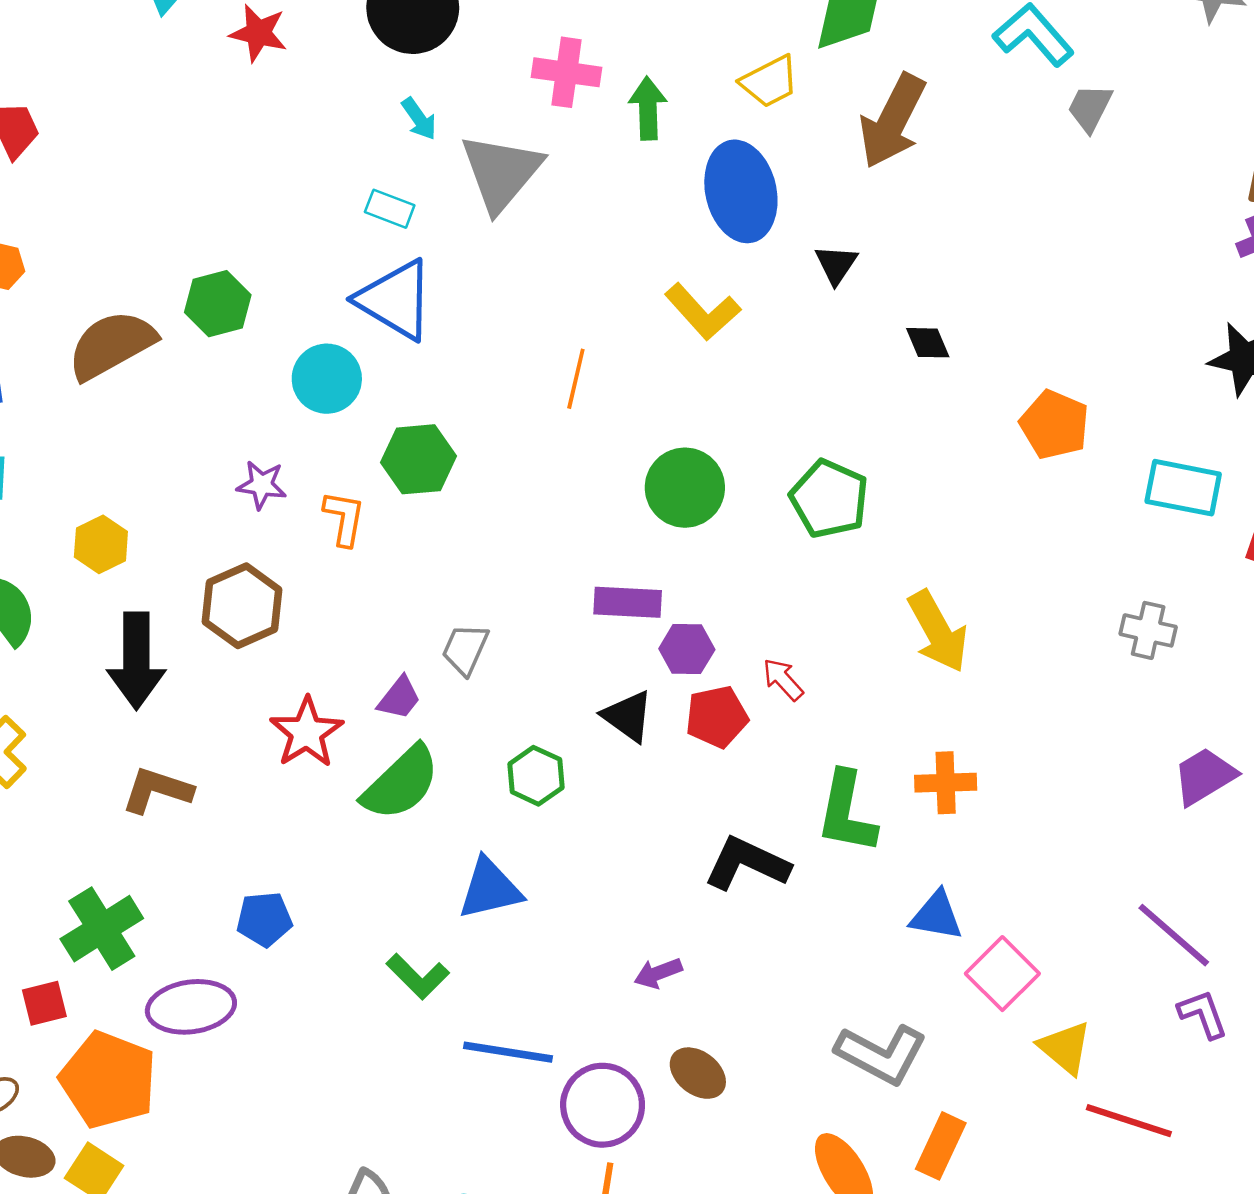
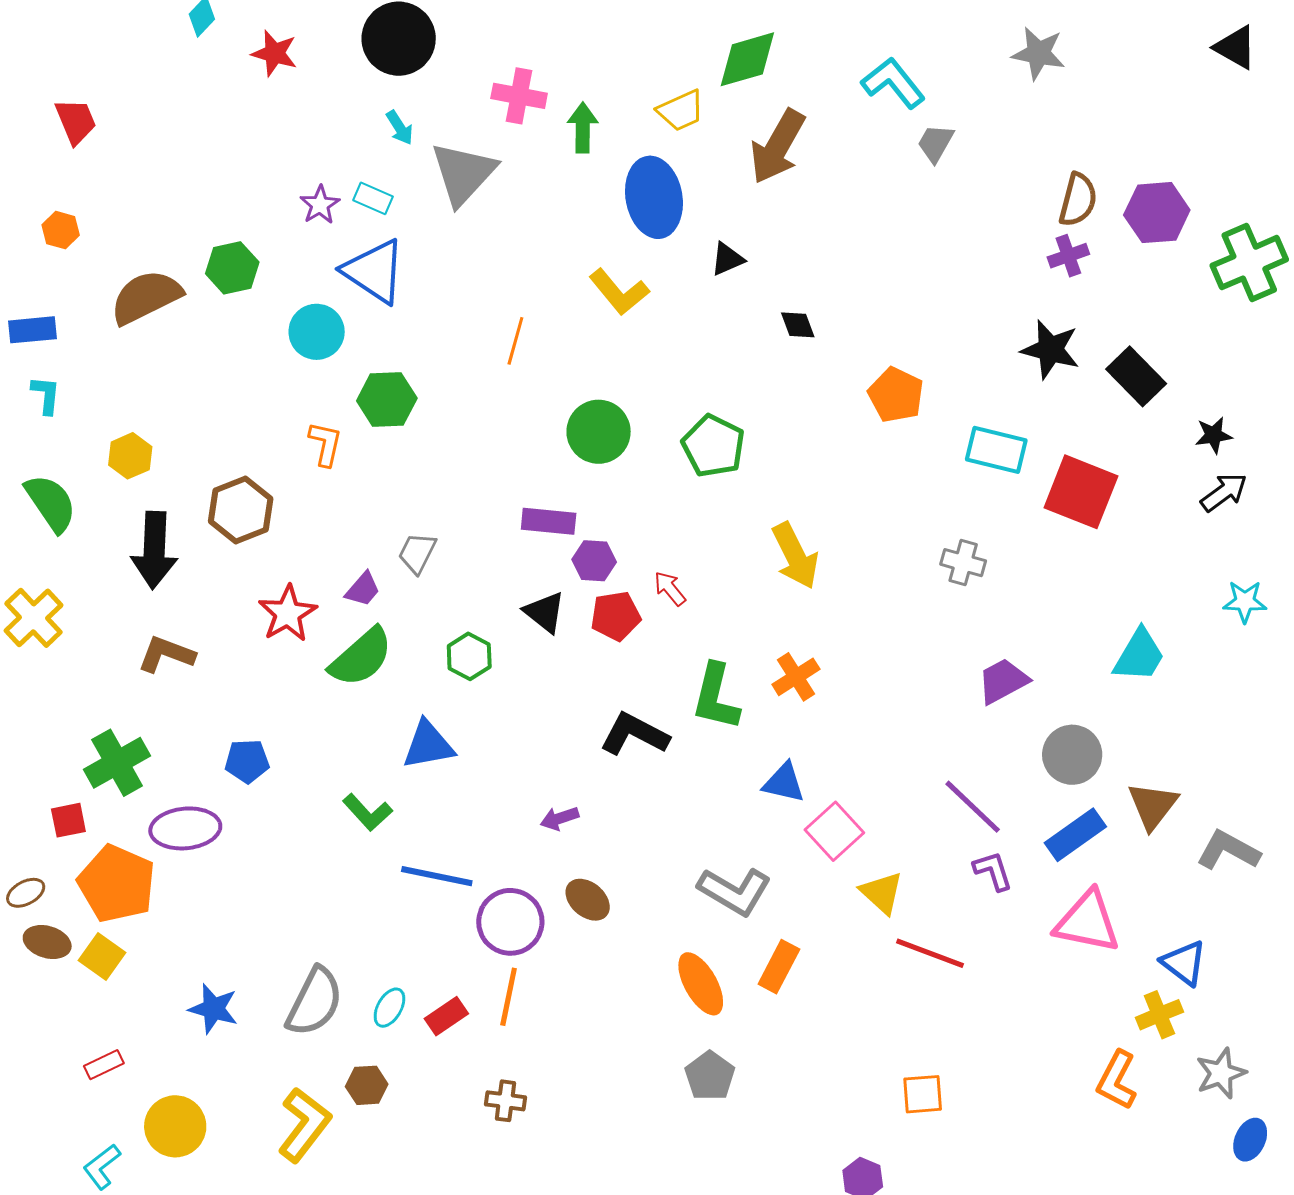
black triangle: (836, 264) -> (727, 259), turned 30
purple star: (262, 485) -> (320, 205), moved, turned 30
orange cross: (946, 783) -> (796, 677), turned -33

